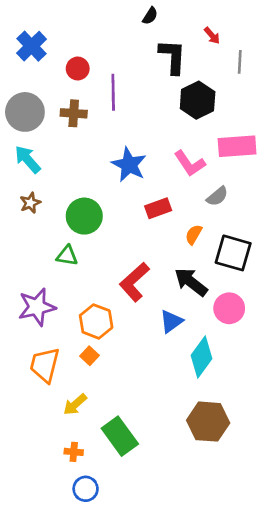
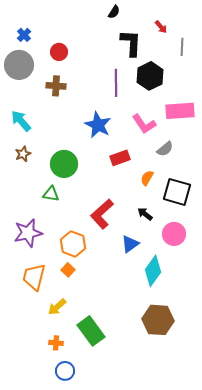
blue cross: (32, 46) -> (24, 35), size x0.6
purple line: (113, 92) -> (116, 83), moved
gray circle: (25, 112) -> (19, 65), moved
black arrow: (191, 282) -> (145, 214), size x0.6

